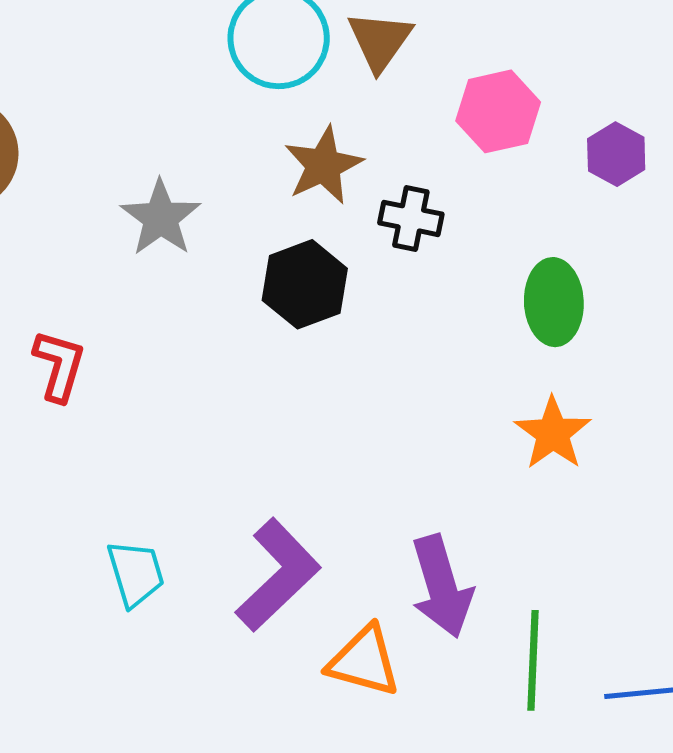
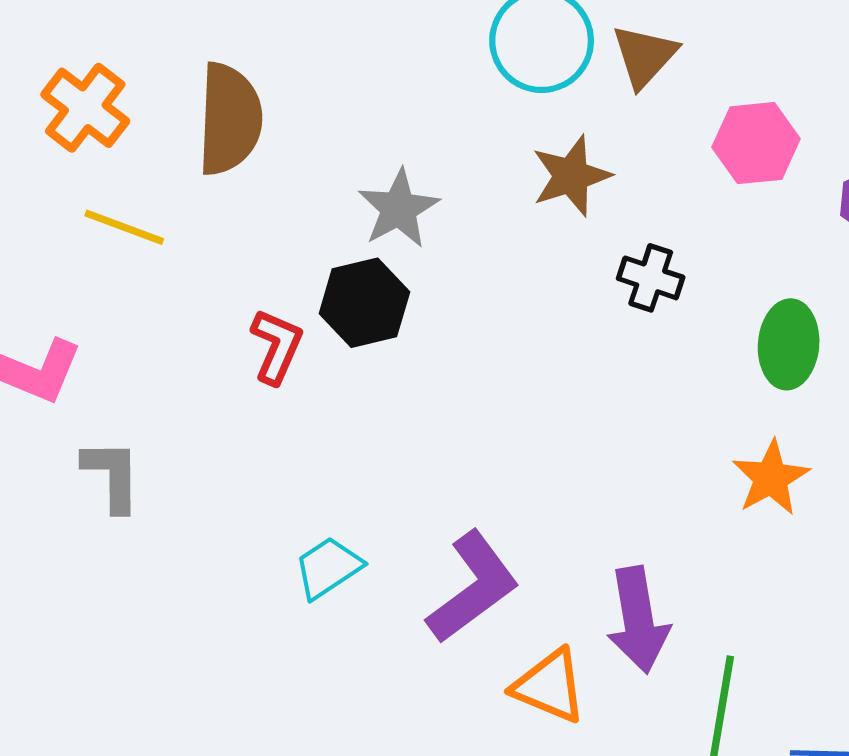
black cross: (411, 218) -> (651, 278), moved
black hexagon: (305, 284) -> (364, 303), moved
cyan trapezoid: (136, 573) -> (328, 568), turned -114

